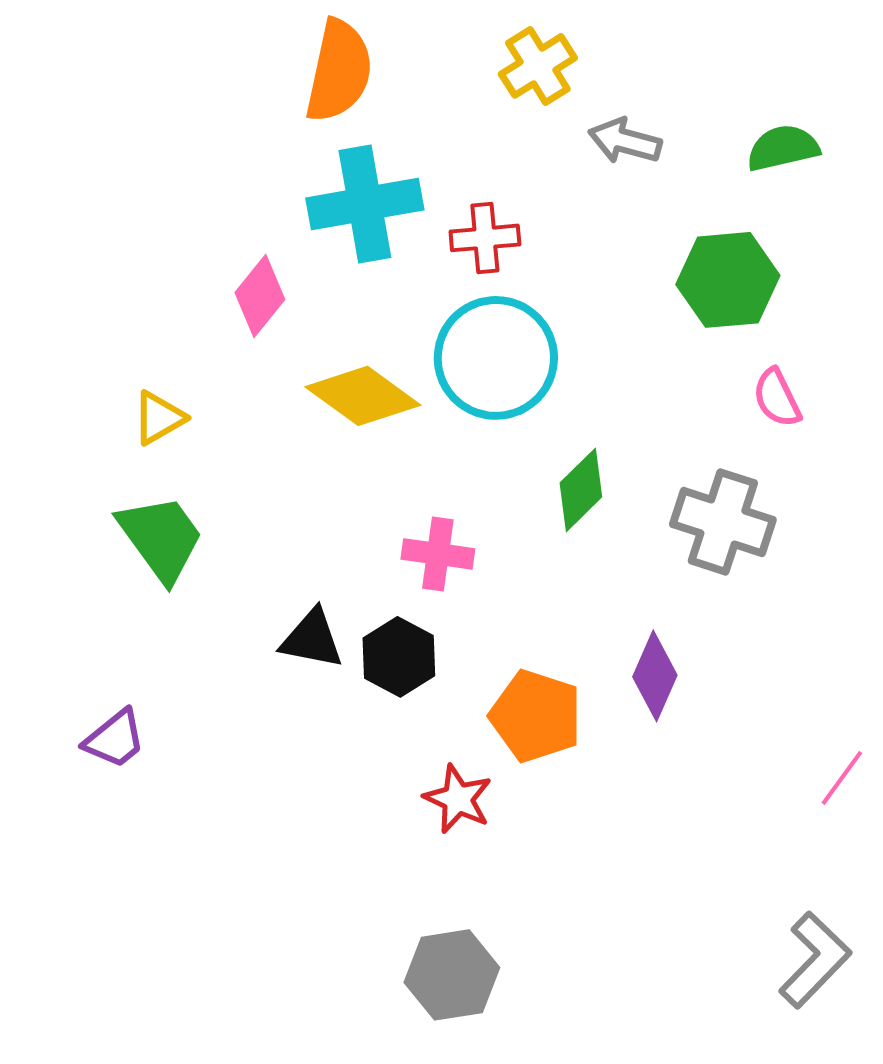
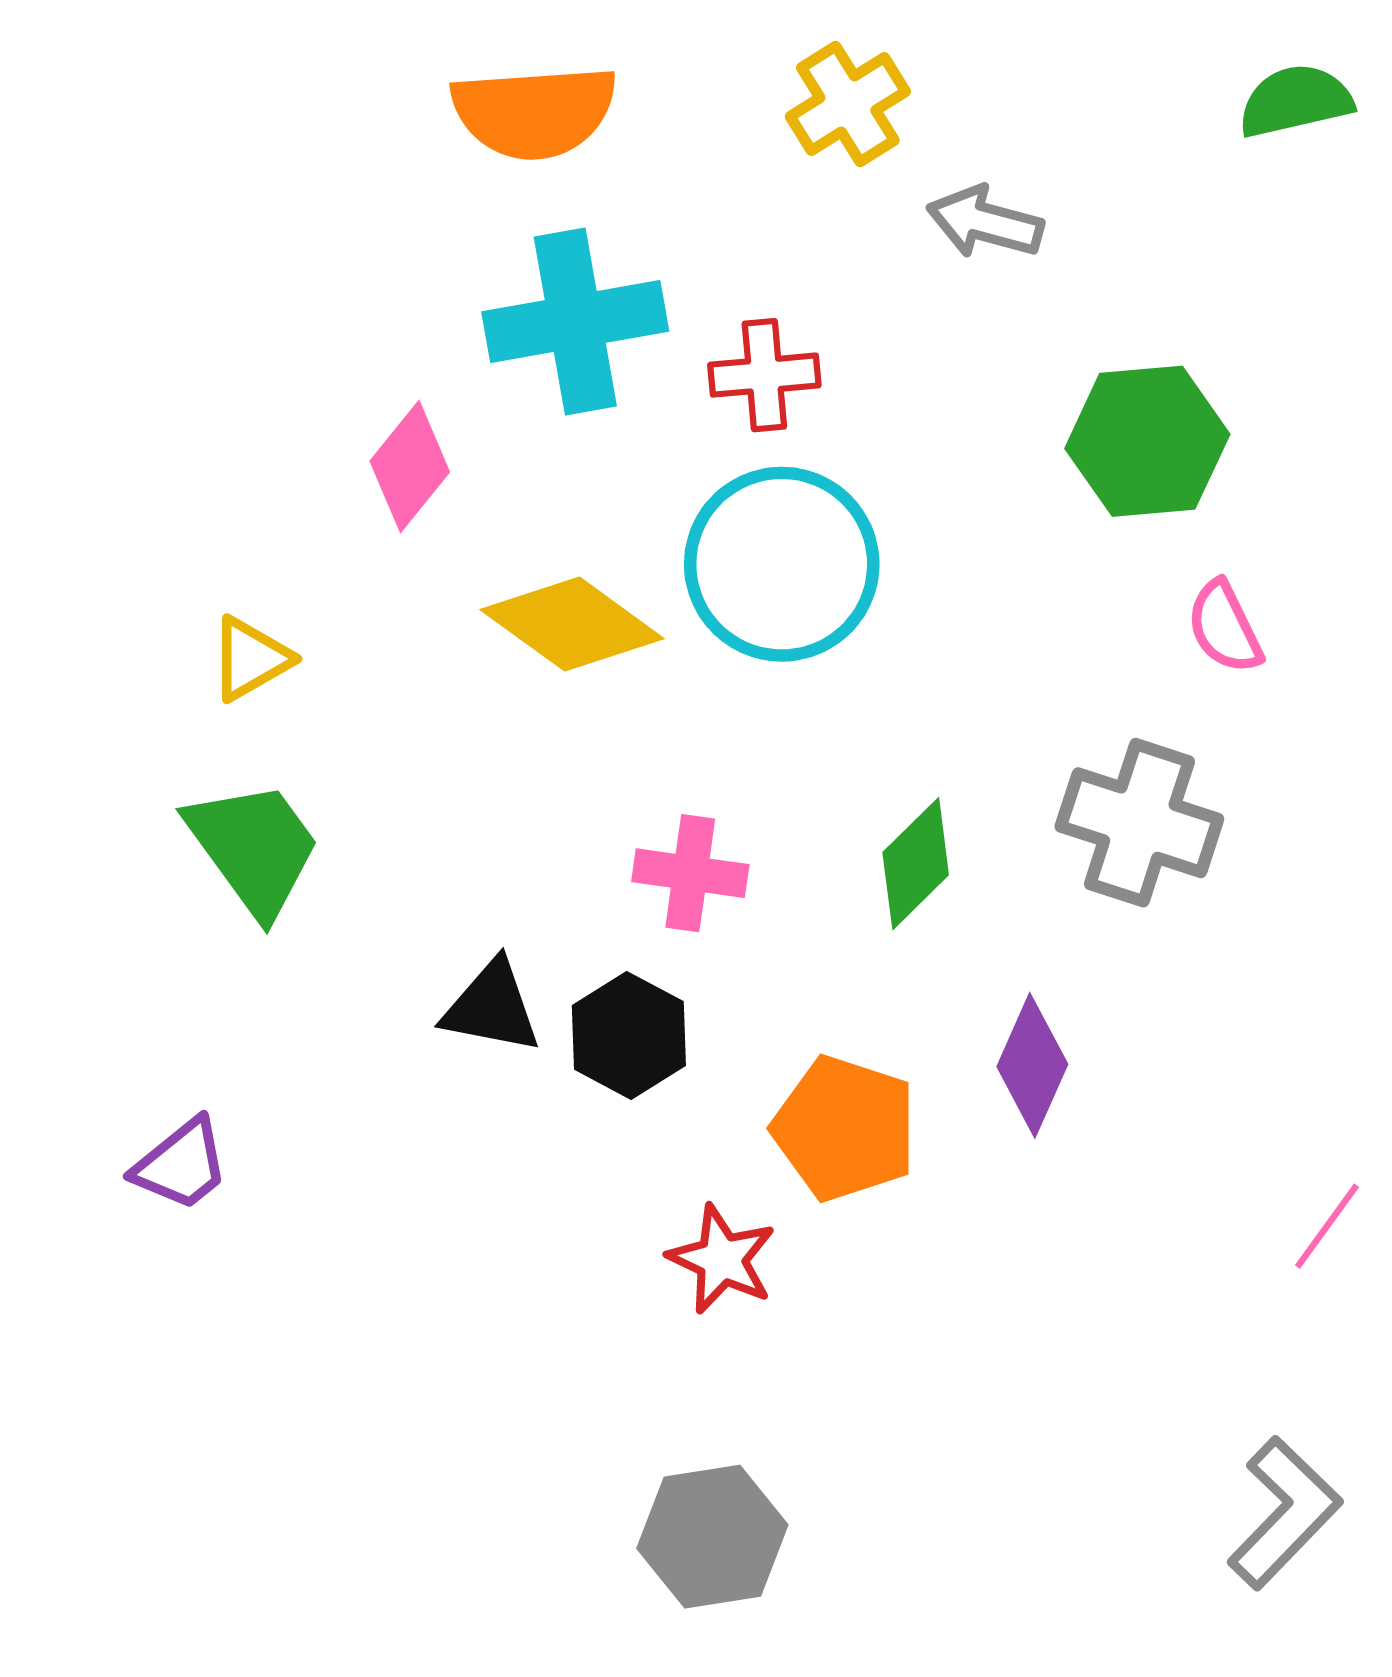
orange semicircle: (339, 71) -> (534, 112), turned 74
green semicircle: (783, 148) -> (1295, 101), moved
green diamond: (581, 490) -> (916, 864), moved

